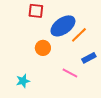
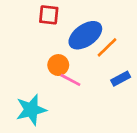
pink line: (70, 73) -> (70, 80), moved
cyan star: (23, 81) -> (31, 110), size x1.6

